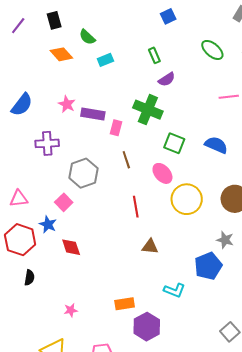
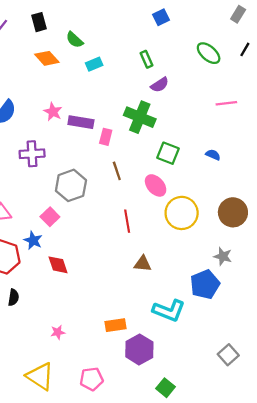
blue semicircle: (216, 145) -> (213, 155), size x0.6
cyan L-shape: (174, 290) -> (169, 311), size x1.4

